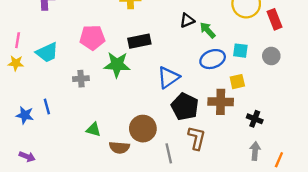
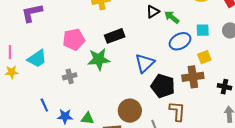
blue star: (25, 115) -> (65, 116), moved

